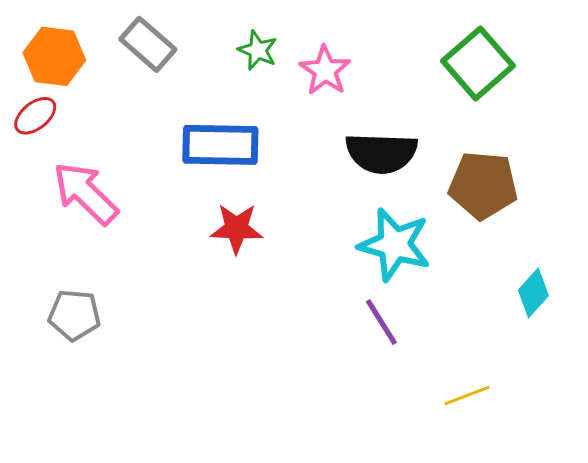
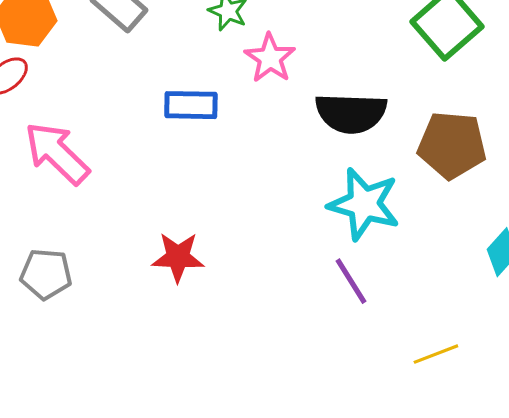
pink star: (325, 70) -> (270, 58), moved
blue rectangle: (220, 145) -> (191, 105), size x0.7
red star: (237, 228) -> (178, 257), moved

